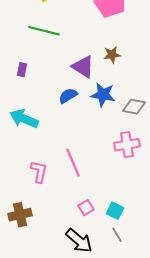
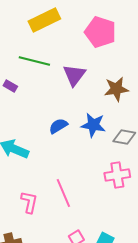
brown star: (112, 55) -> (116, 89), moved, size x1.4
purple triangle: (83, 67) -> (74, 75), moved, turned 35
purple rectangle: (22, 70) -> (10, 86), moved, turned -72

